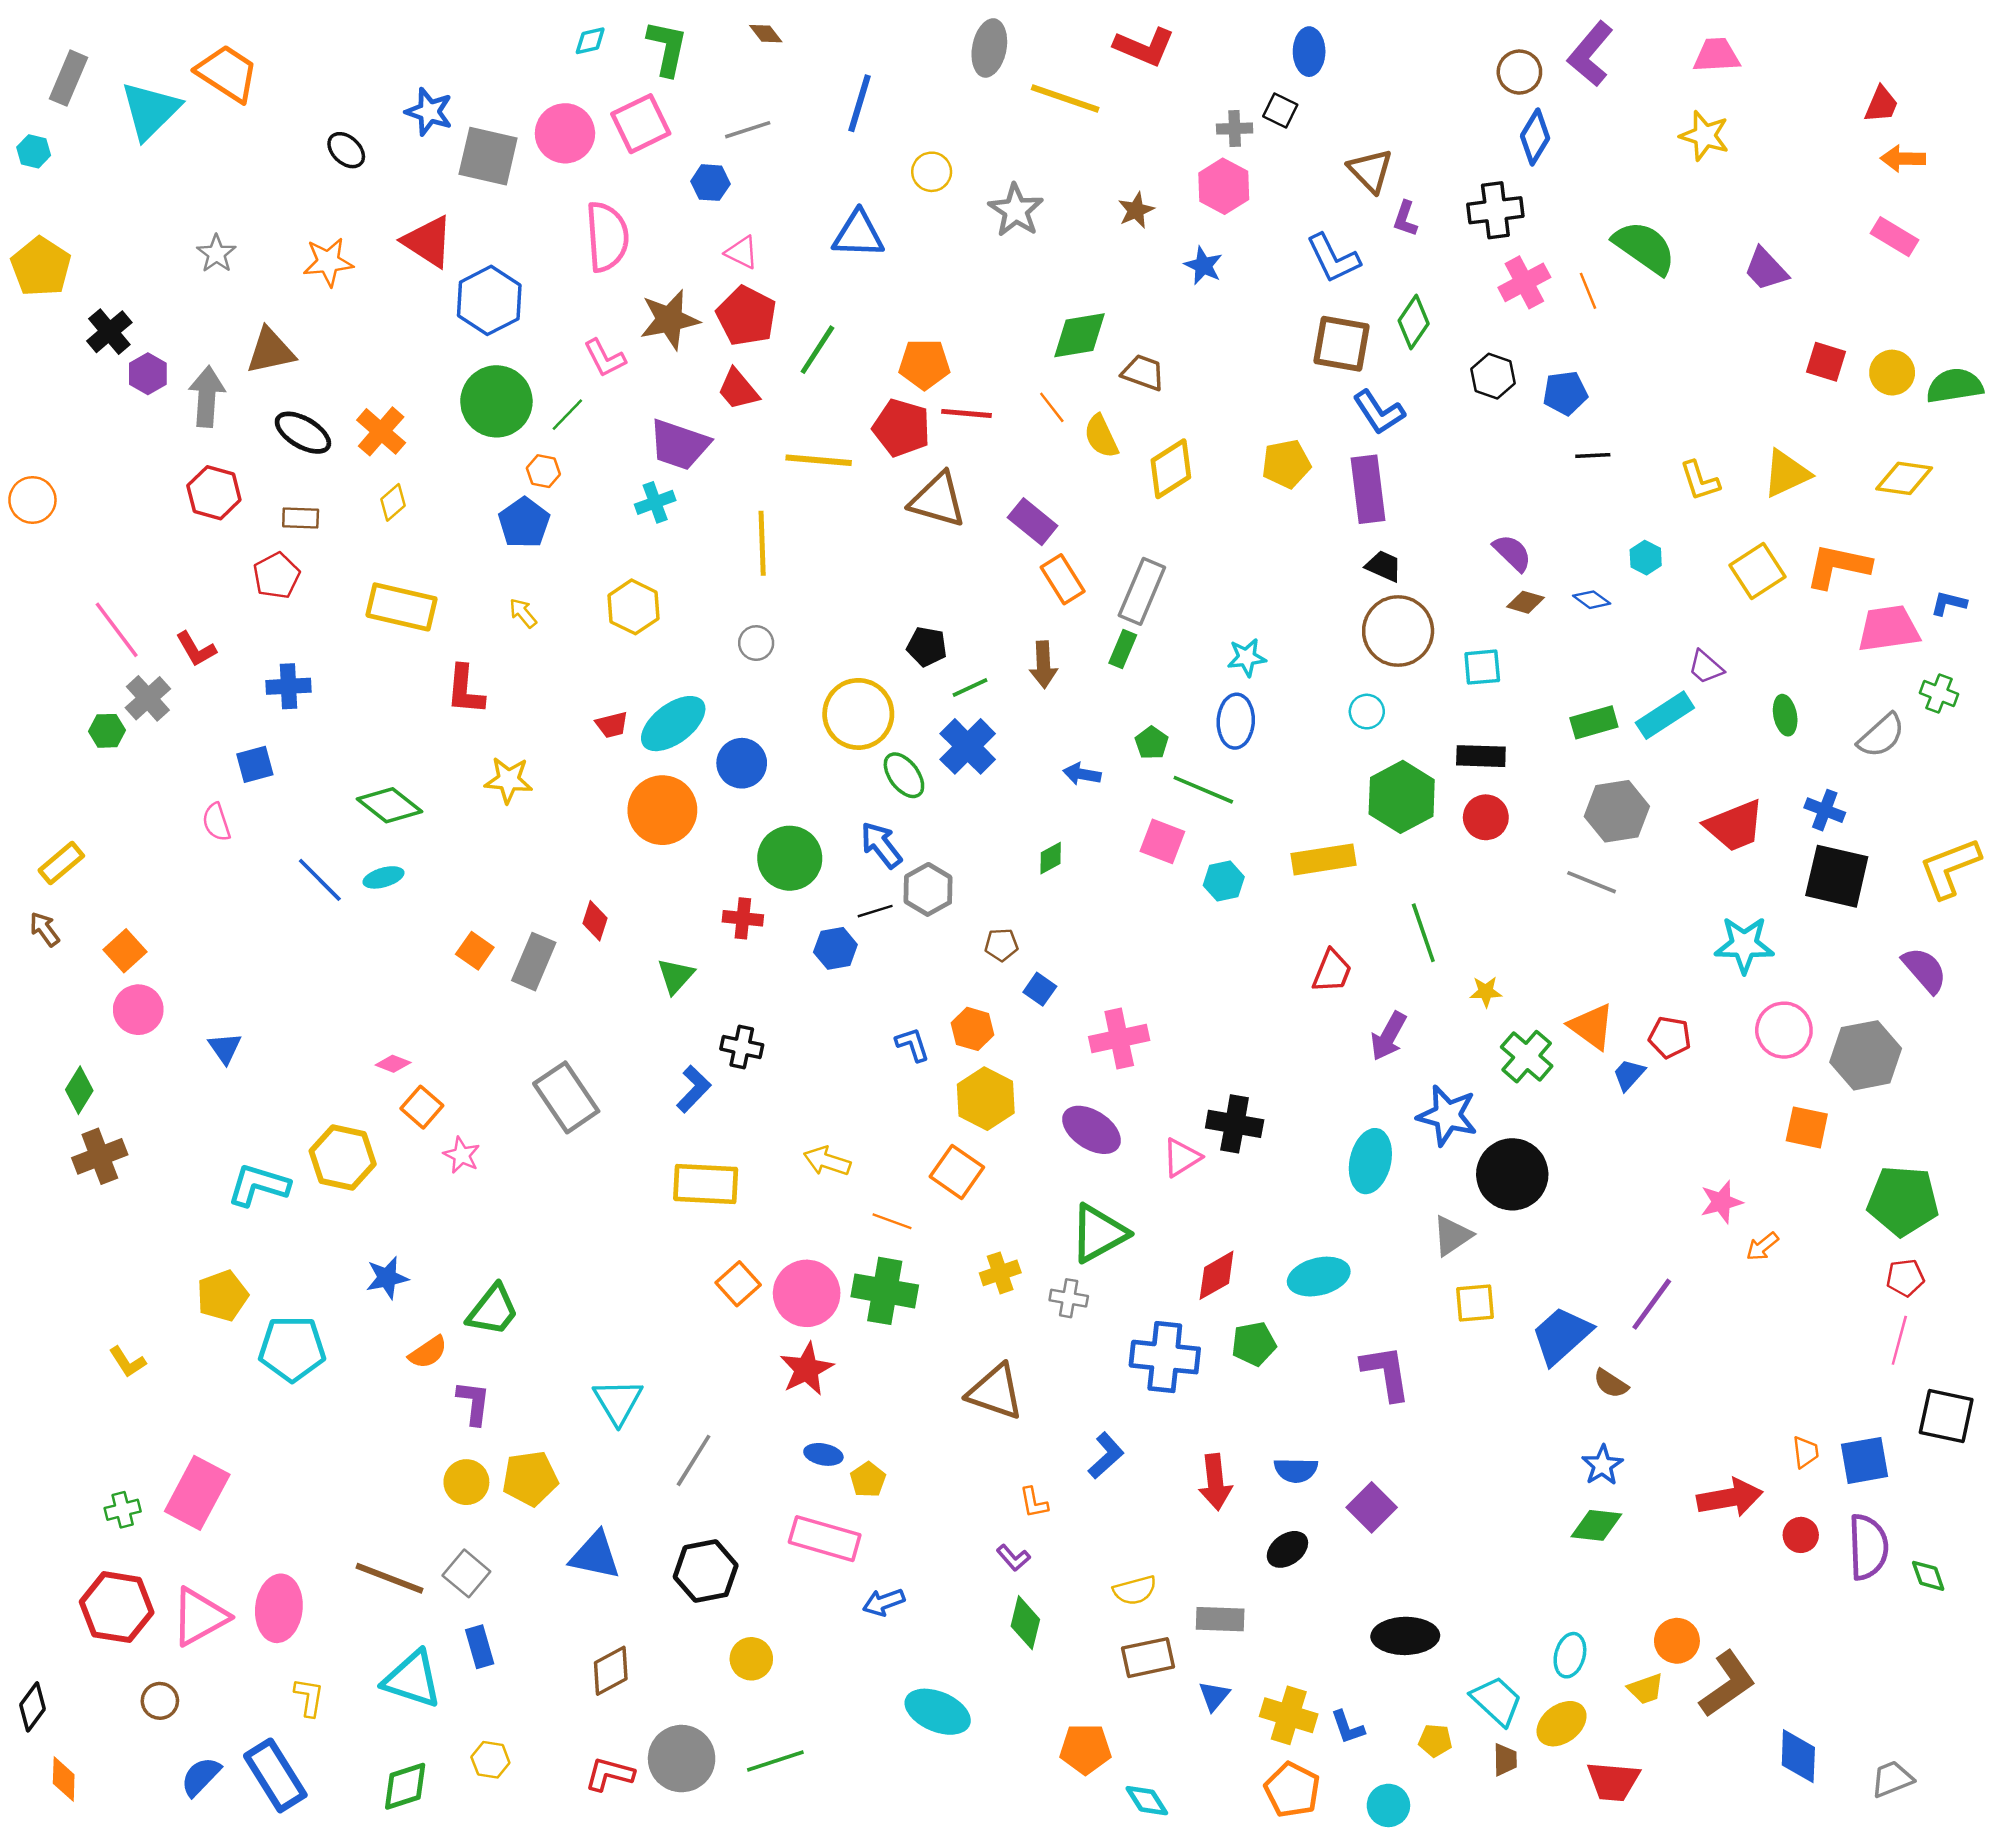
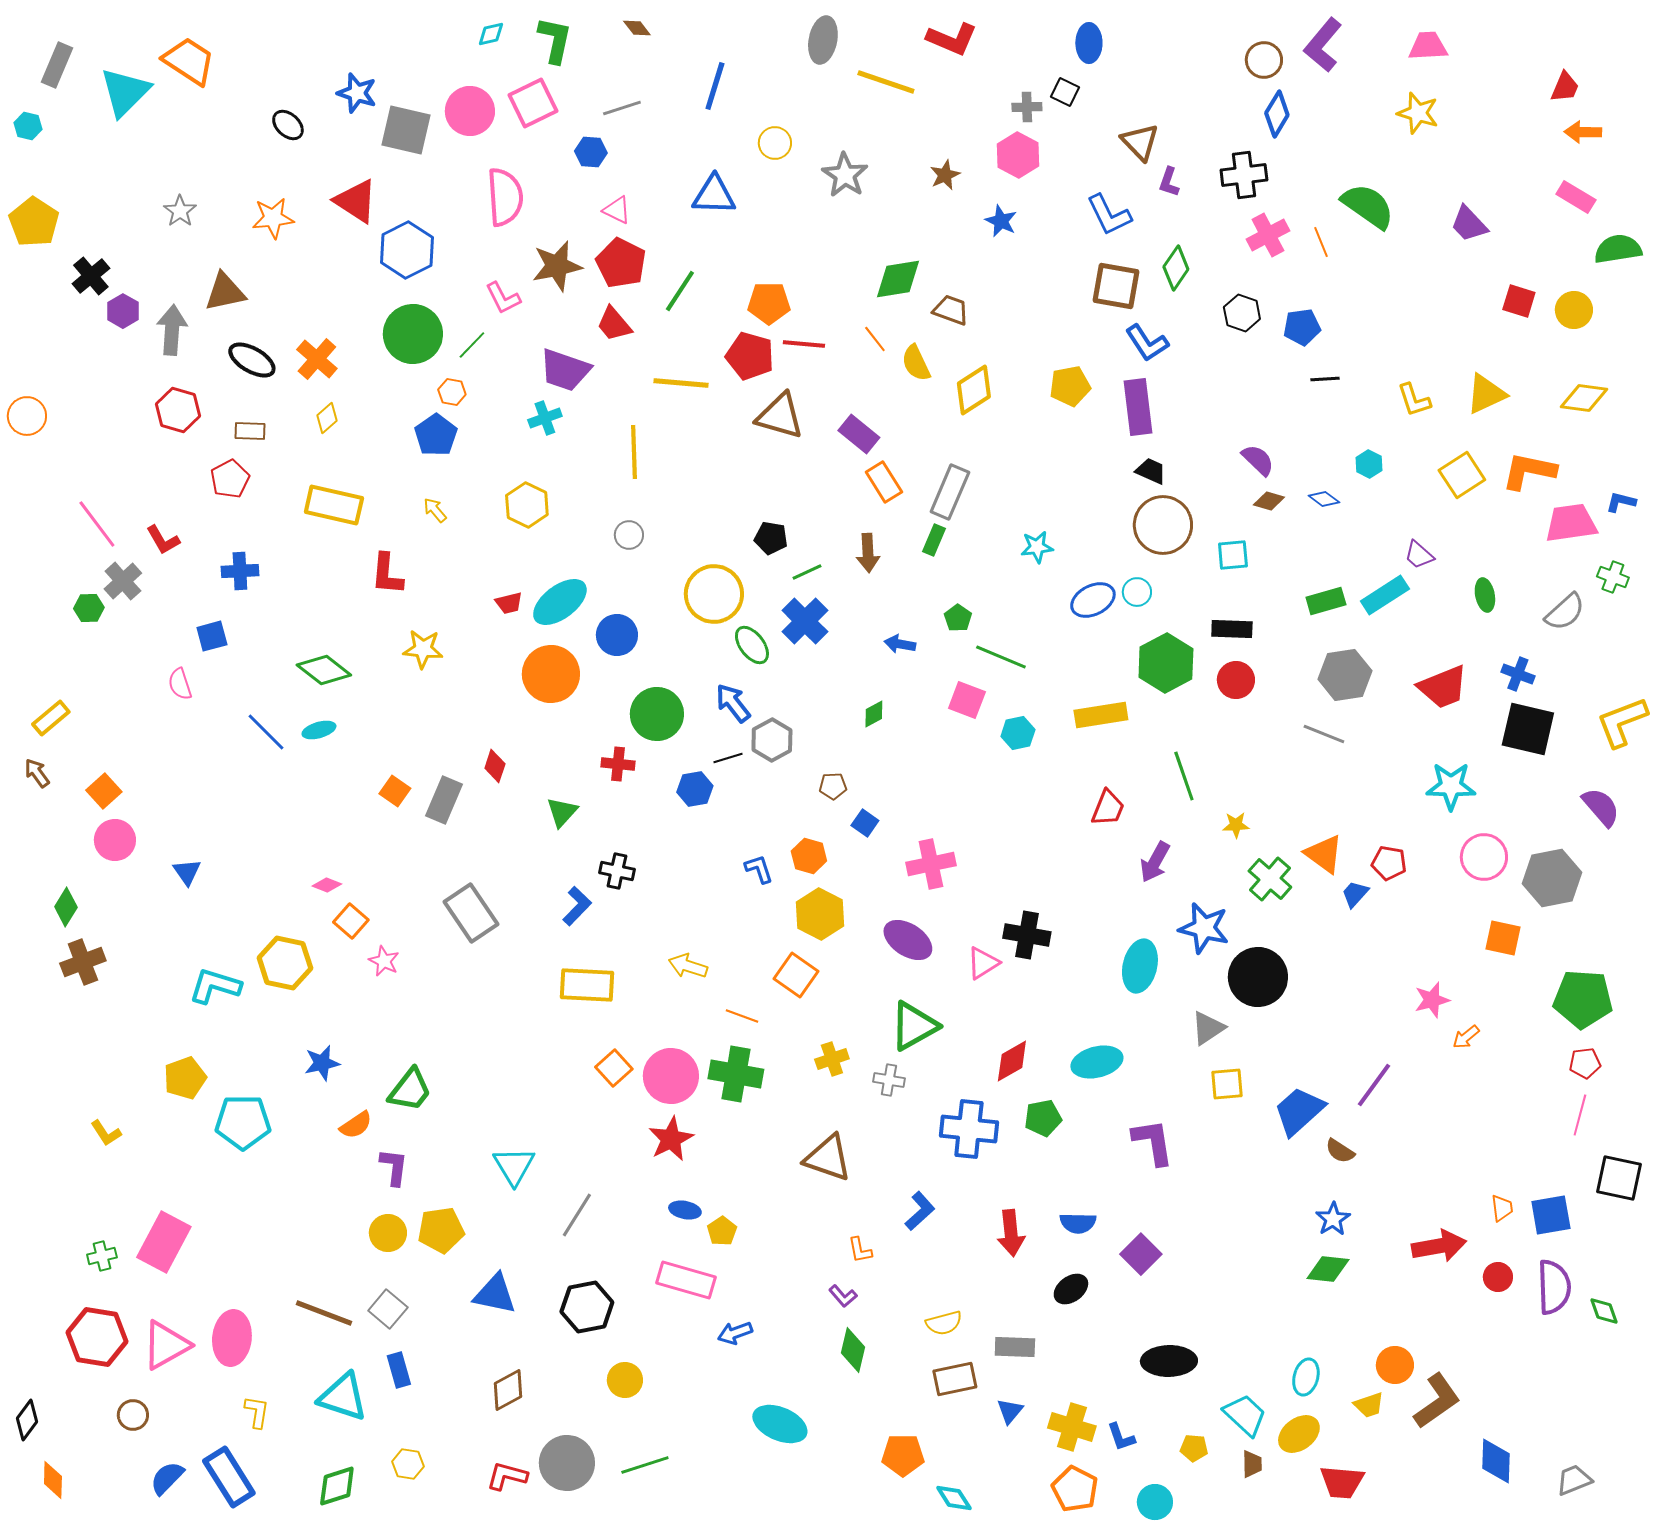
green semicircle: (1955, 386) -> (1618, 249), moved
blue ellipse: (1236, 721) -> (1093, 600), moved, turned 60

